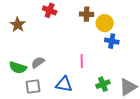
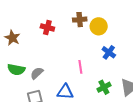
red cross: (50, 10) -> (47, 28), moved
blue cross: (112, 41) -> (109, 52), moved, turned 32
green semicircle: (18, 68) -> (16, 70), moved

